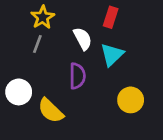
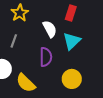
gray line: (37, 44) -> (14, 41), moved
yellow circle: (131, 100) -> (72, 79), moved

